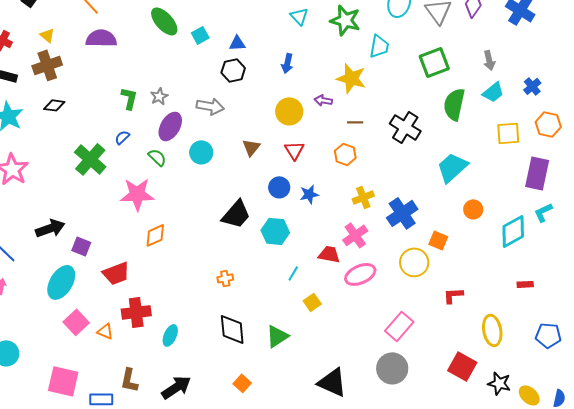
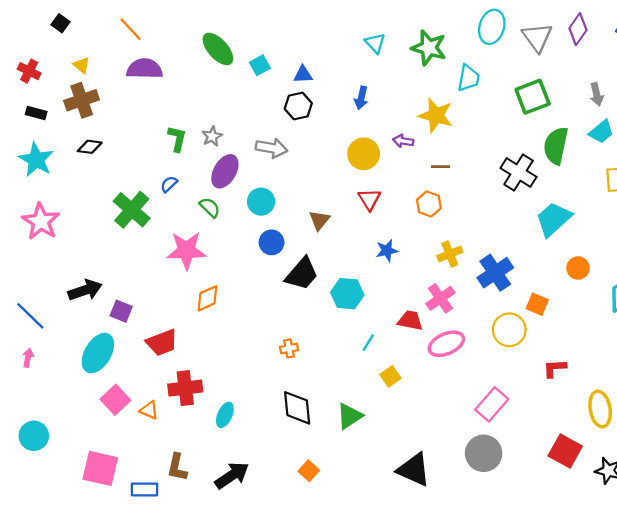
black cross: (405, 127) -> (519, 172), moved
brown triangle: (251, 147) -> (319, 220), moved
blue circle: (279, 187) -> (272, 242), moved

